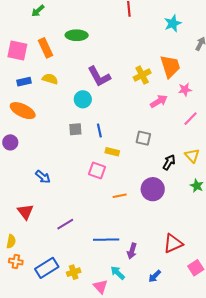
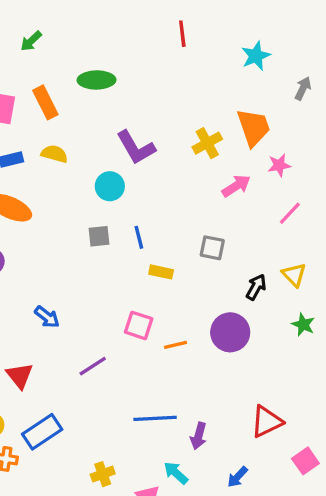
pink square: (97, 170) -> (139, 325), moved
purple line: (65, 224) -> (93, 366), moved
blue rectangle: (47, 268) -> (42, 432), moved

